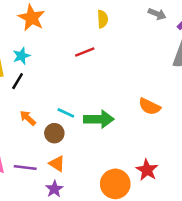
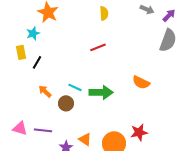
red line: (85, 52) -> (98, 47), moved
cyan star: (21, 56) -> (33, 33), moved
orange triangle: (57, 164) -> (85, 139), moved
red star: (147, 170) -> (139, 132), turned 30

